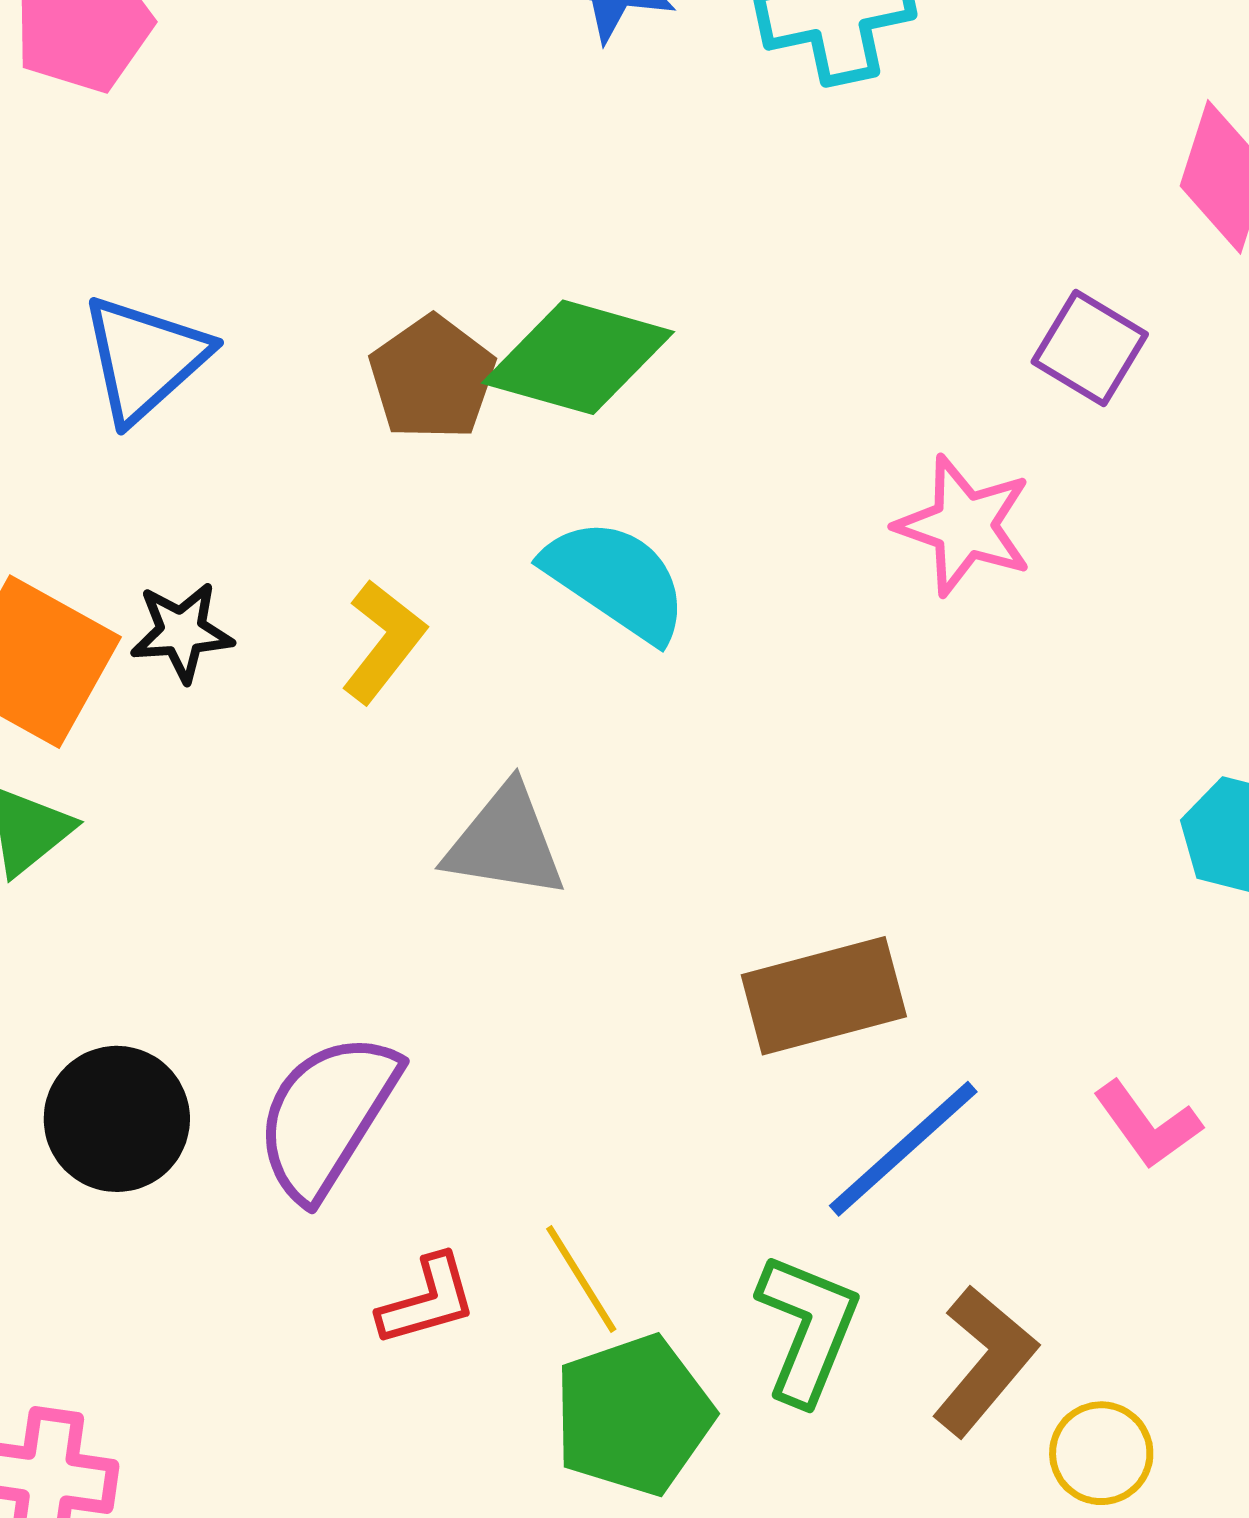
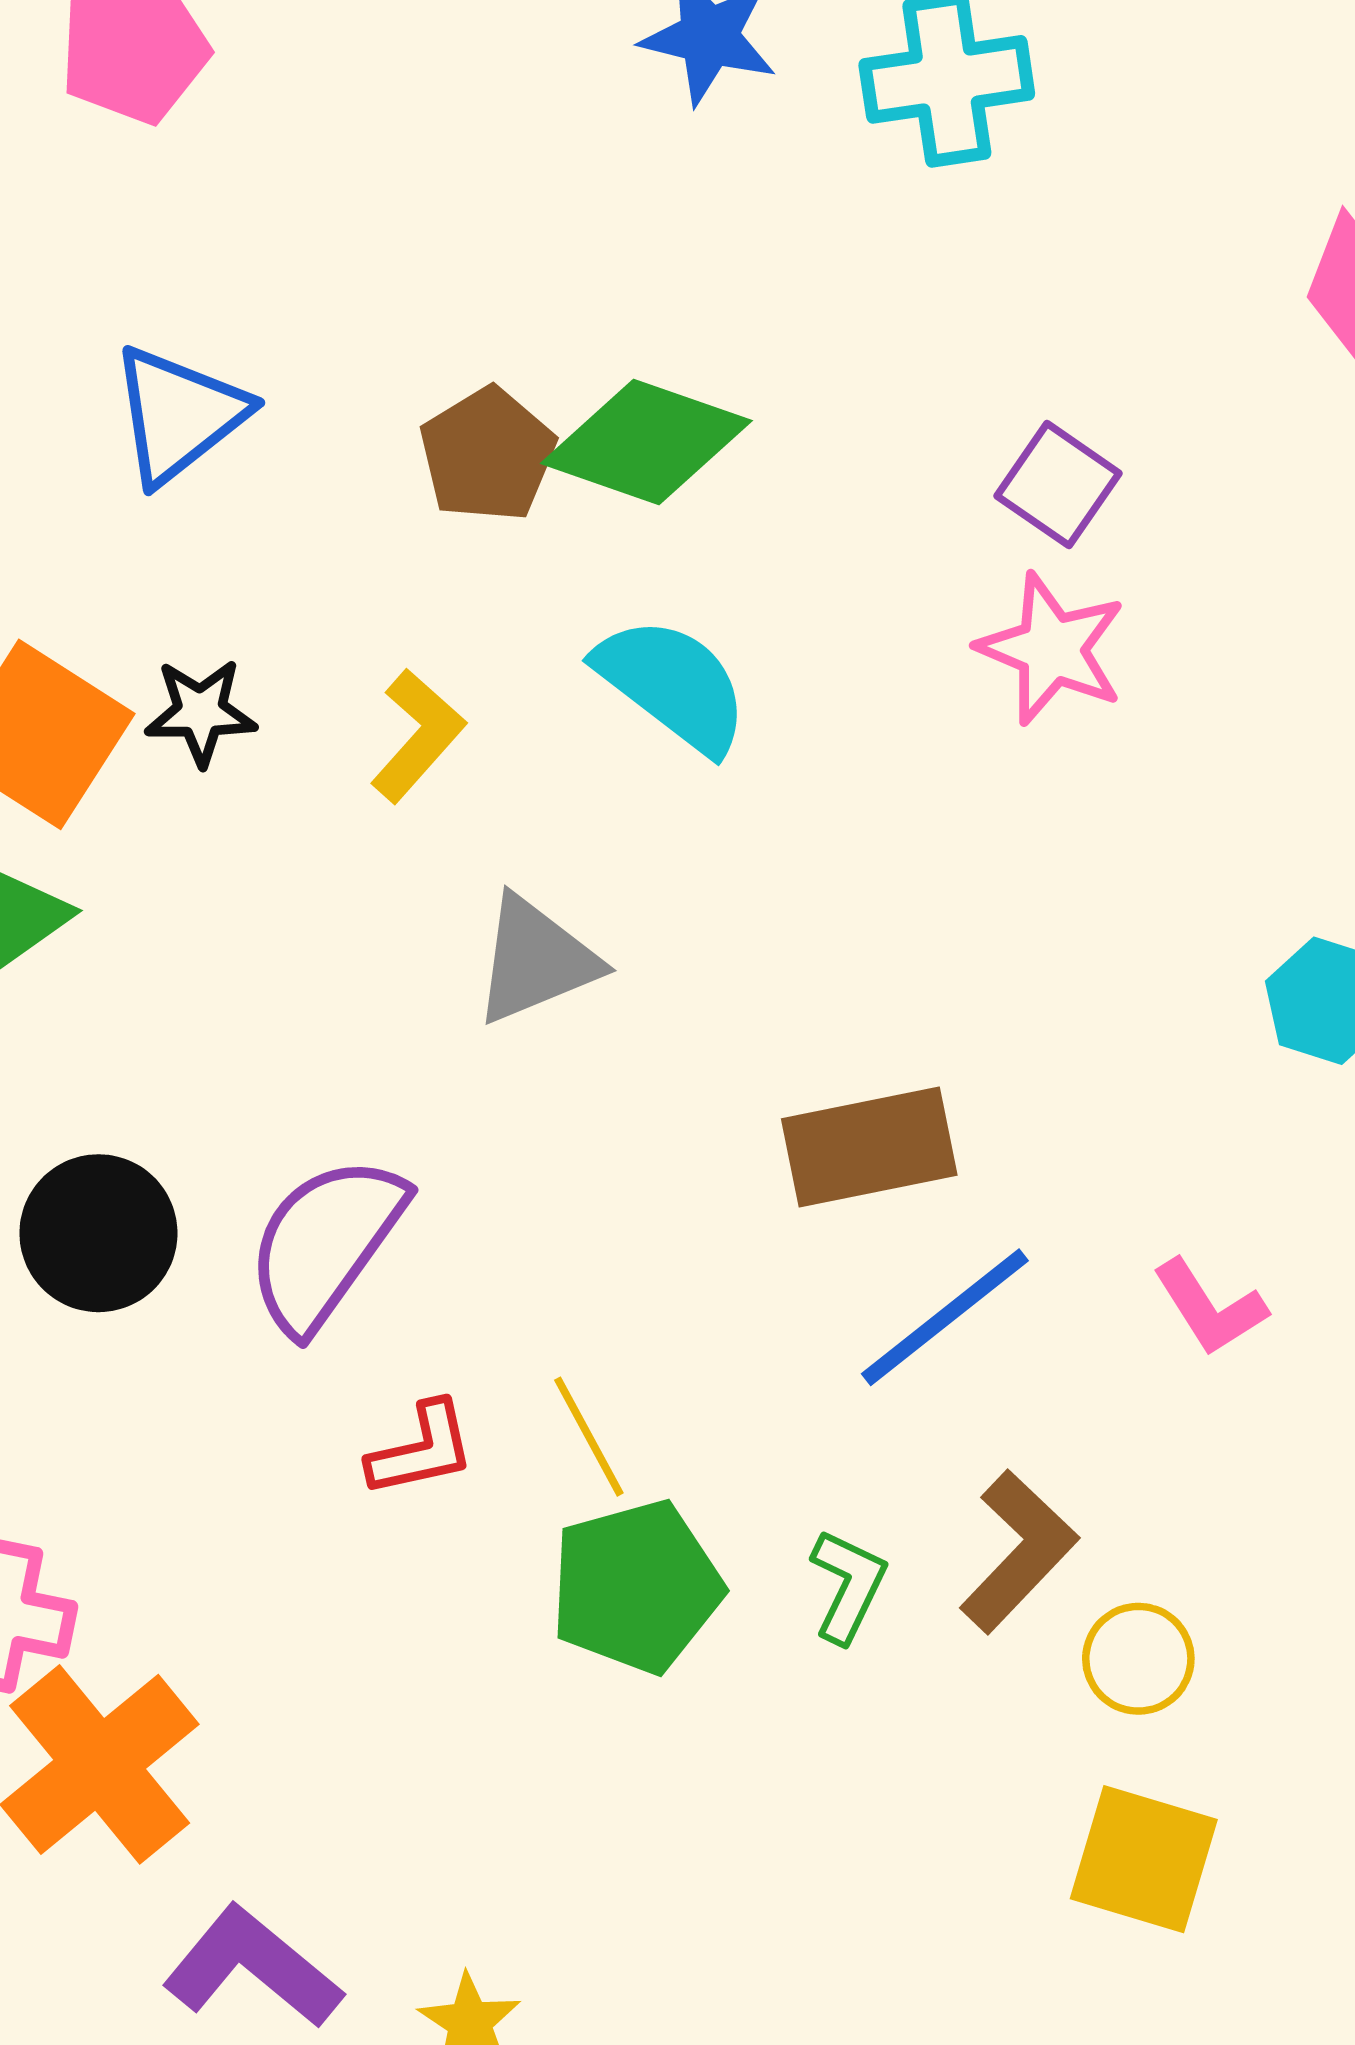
purple square: (1090, 348) -> (1058, 485), moved
gray triangle: (505, 842) -> (536, 960), turned -35
green L-shape: (808, 1328) -> (848, 1586), moved, size x0.7

